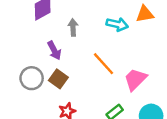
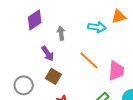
gray circle: (32, 78) -> (24, 85), moved
pink trapezoid: (135, 79) -> (116, 71), turned 145

